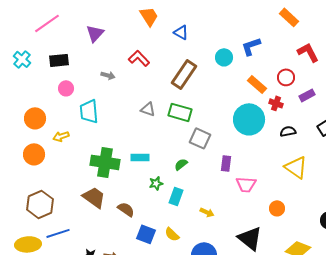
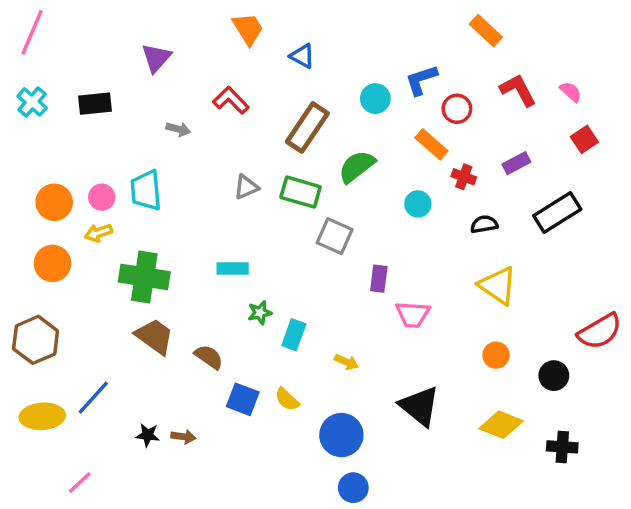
pink line: (47, 23) -> (32, 32), moved, turned -32
red circle: (286, 77) -> (457, 109), moved
pink circle: (66, 88) -> (102, 197), moved
gray triangle: (148, 109) -> (246, 187), turned -42
cyan circle: (249, 119) -> (418, 204), size x0.5
green cross: (105, 162) -> (144, 277), moved
green semicircle: (181, 164) -> (357, 167), moved, size x1.6
brown hexagon: (40, 204) -> (36, 340), moved
orange circle: (277, 208) -> (496, 355), moved
blue line: (58, 233) -> (93, 398), turned -30

